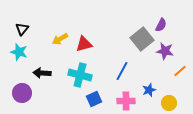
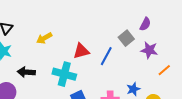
gray square: (142, 39) -> (126, 38), size x0.7
red triangle: (84, 44) -> (81, 51), moved
blue line: (122, 71) -> (106, 56), moved

